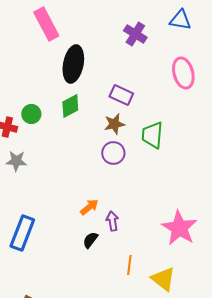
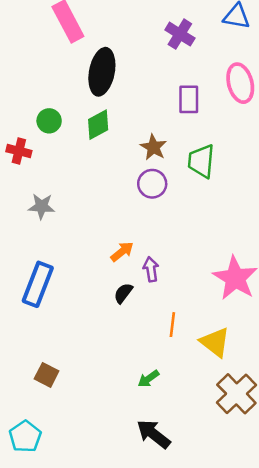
purple rectangle: (121, 95) -> (189, 99), moved, turned 65
green circle: (31, 114) -> (49, 121), moved
brown star: (114, 124) -> (153, 147), turned -30
gray star: (16, 161) -> (42, 206), moved

